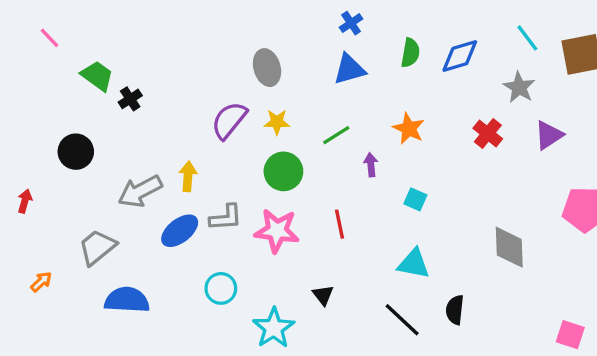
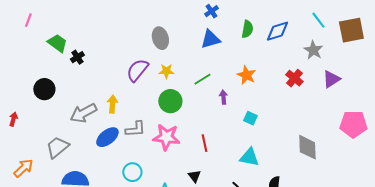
pink line: (49, 38) -> (28, 20), turned 64
red line: (340, 224) -> (204, 143), moved
orange arrow: (41, 282) -> (23, 168), size x1.5

